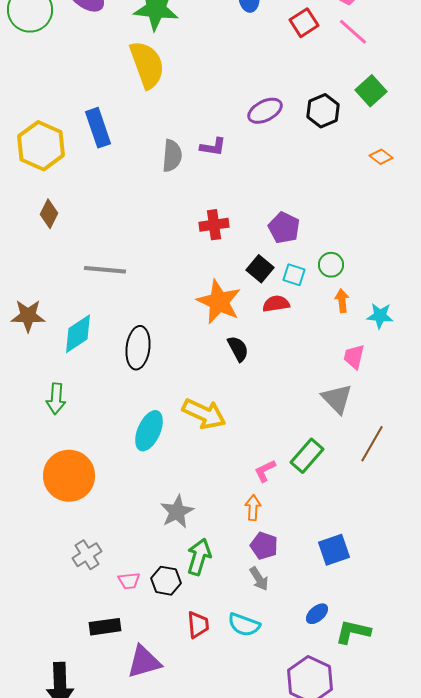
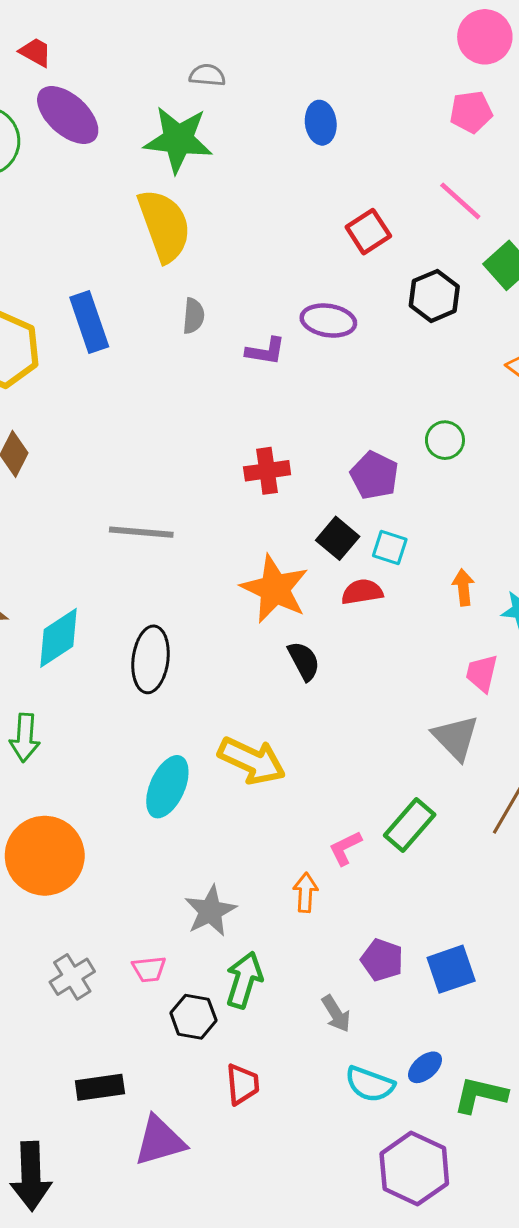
red square: (304, 23) -> (368, 232), moved
pink line: (353, 32) -> (460, 201), moved
purple ellipse: (265, 111) -> (328, 321), moved, turned 36
gray semicircle: (172, 156) -> (193, 316), moved, size x0.7
green circle: (331, 265) -> (445, 440), moved
gray line: (105, 270) -> (141, 532), moved
orange arrow: (253, 508) -> (305, 892), moved
purple pentagon: (264, 546) -> (382, 960), moved
pink trapezoid: (129, 581) -> (149, 969), moved
cyan semicircle: (244, 625) -> (370, 1084), moved

